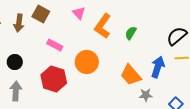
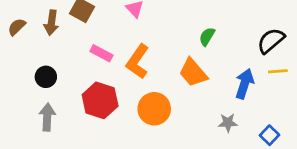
orange L-shape: (103, 26) -> (138, 62), moved
orange circle: (87, 62) -> (154, 109), moved
orange trapezoid: (131, 75) -> (193, 73), moved

